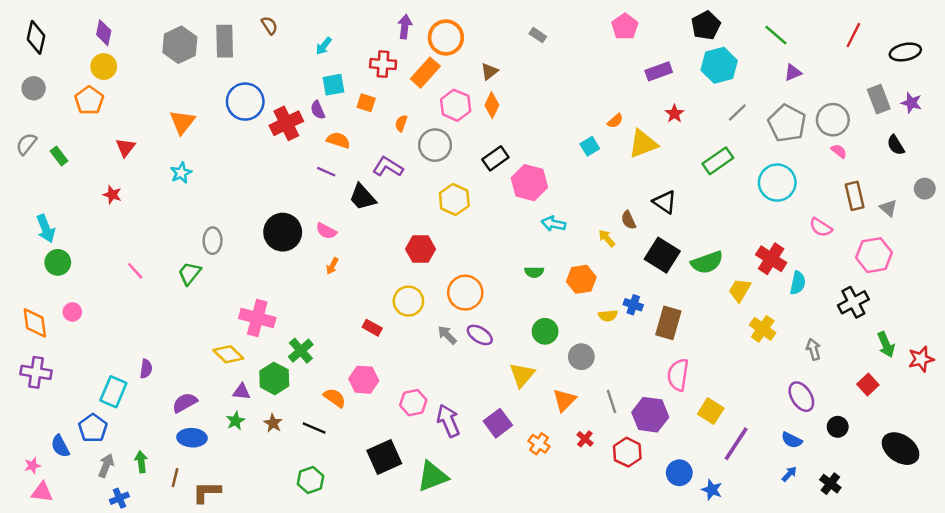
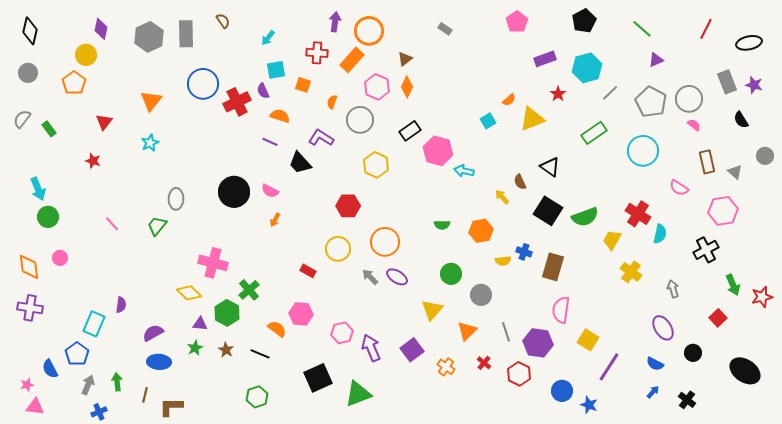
purple diamond: (104, 33) -> (101, 29), moved
cyan hexagon: (719, 65) -> (587, 68), moved
cyan arrow: (554, 224) -> (464, 171), moved

